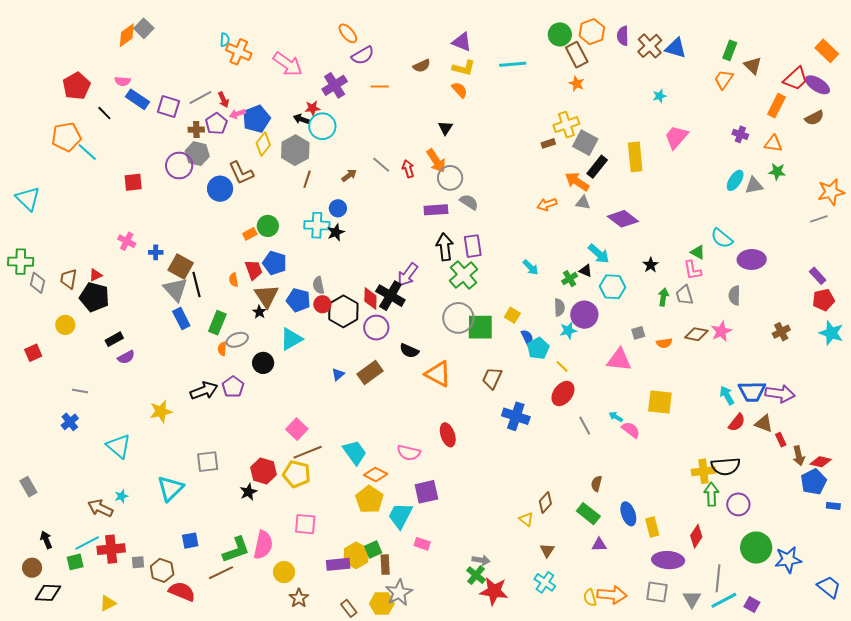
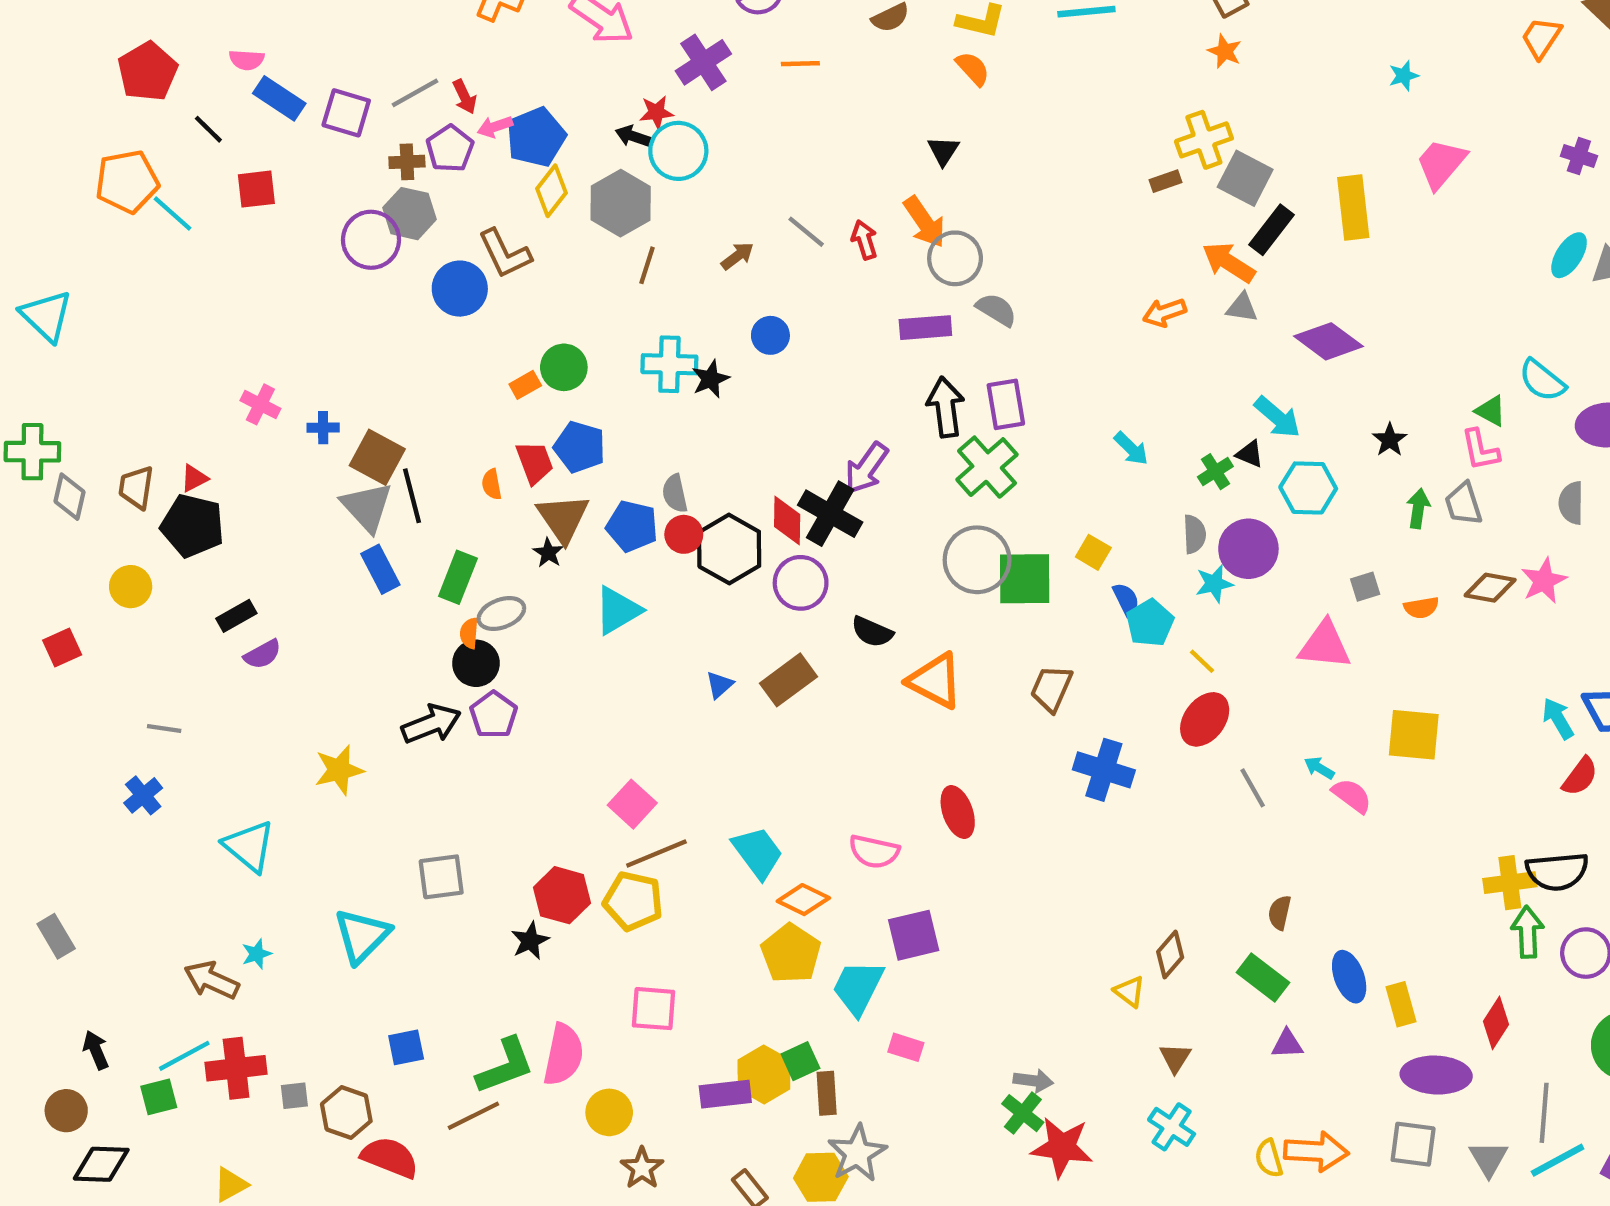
red square: (133, 182) -> (256, 189), moved
blue circle: (338, 208) -> (770, 335), moved
black circle: (263, 363) -> (476, 663), moved

